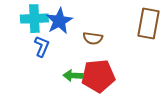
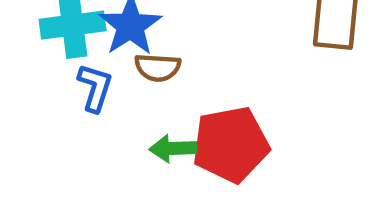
brown semicircle: (93, 38) -> (158, 67), moved

